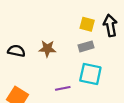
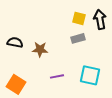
brown star: (47, 49) -> (40, 49), moved
cyan square: (90, 74) -> (90, 75), moved

